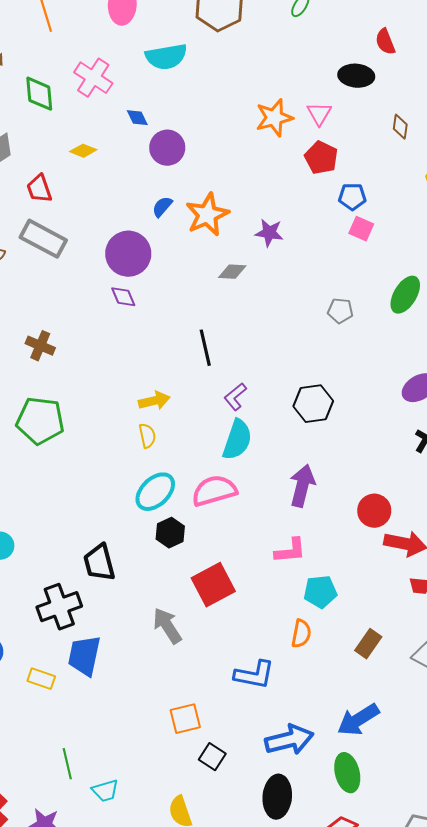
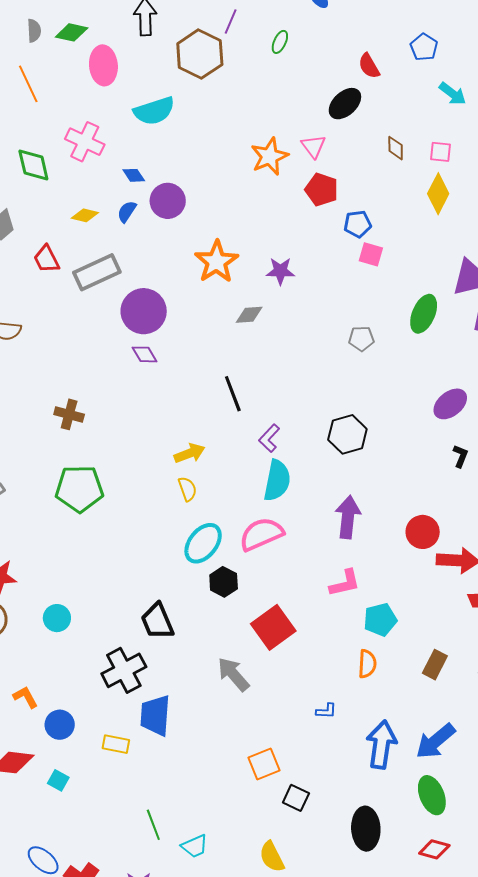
black ellipse: (356, 76) -> (345, 104), turned -40
blue semicircle: (162, 207) -> (127, 212), moved
gray rectangle: (43, 239) -> (97, 272), moved, turned -45
blue L-shape: (254, 675) -> (326, 711), size x0.5
blue arrow: (289, 740) -> (381, 745), moved, turned -60

